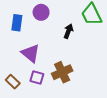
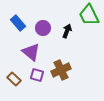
purple circle: (41, 12) -> (43, 28), moved
blue rectangle: (17, 23) -> (18, 23), turned -49

